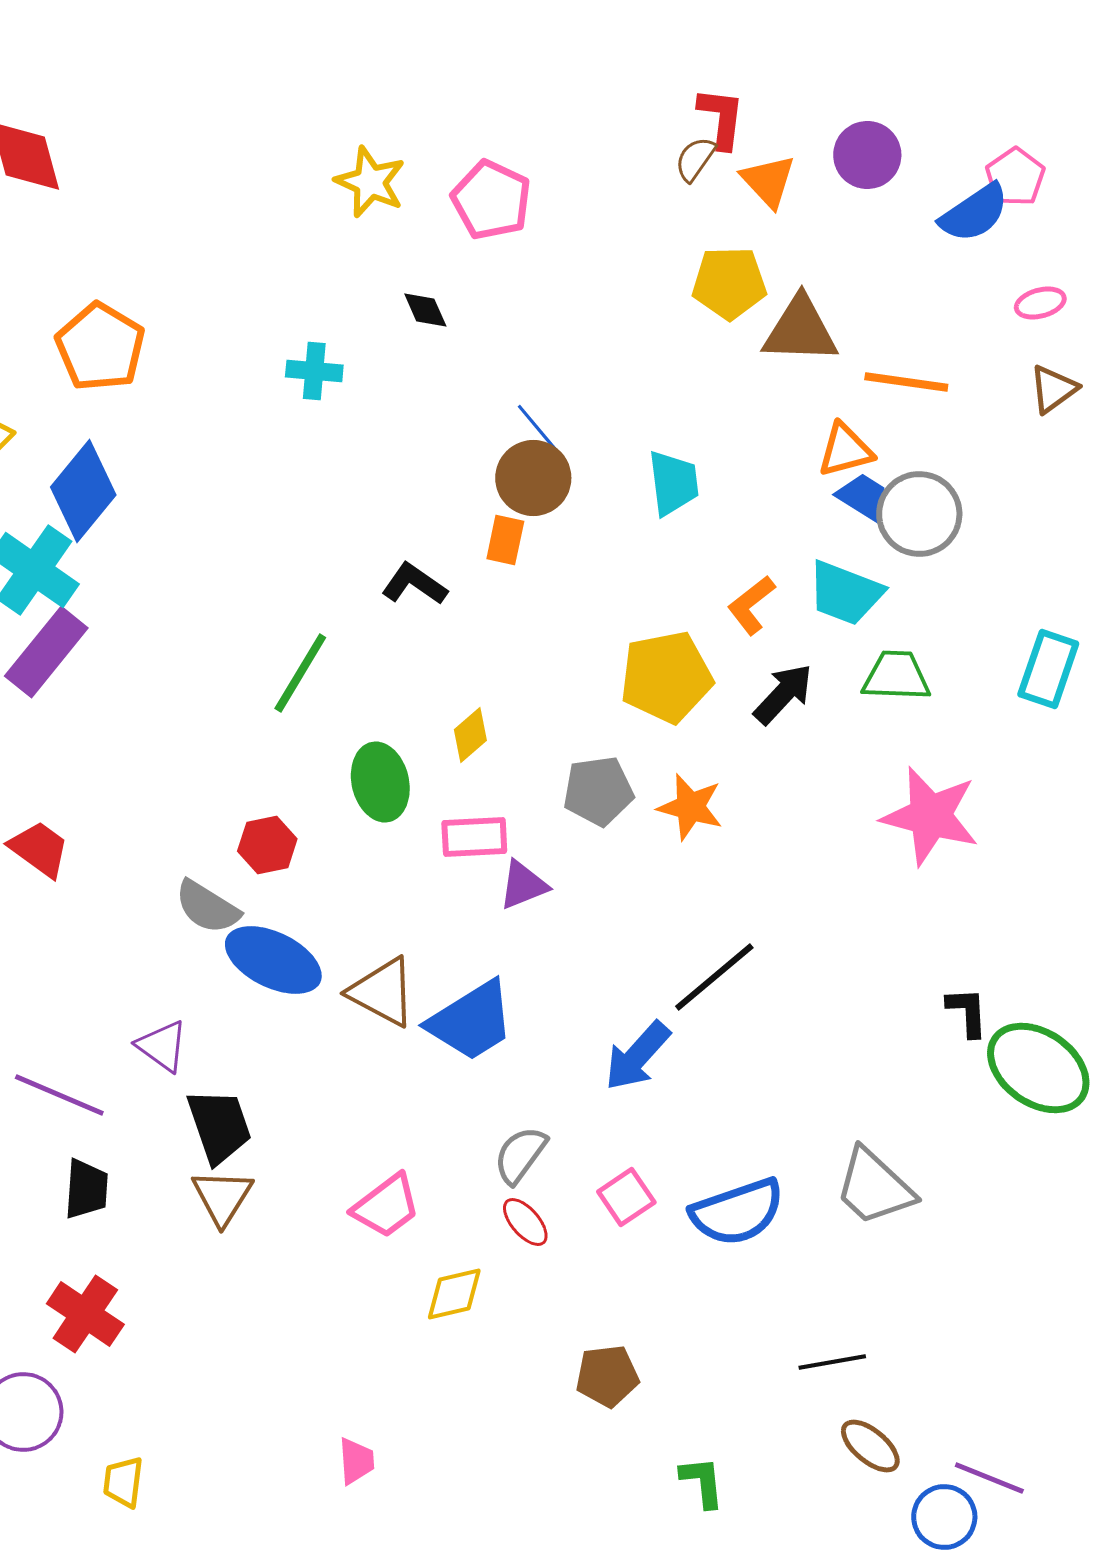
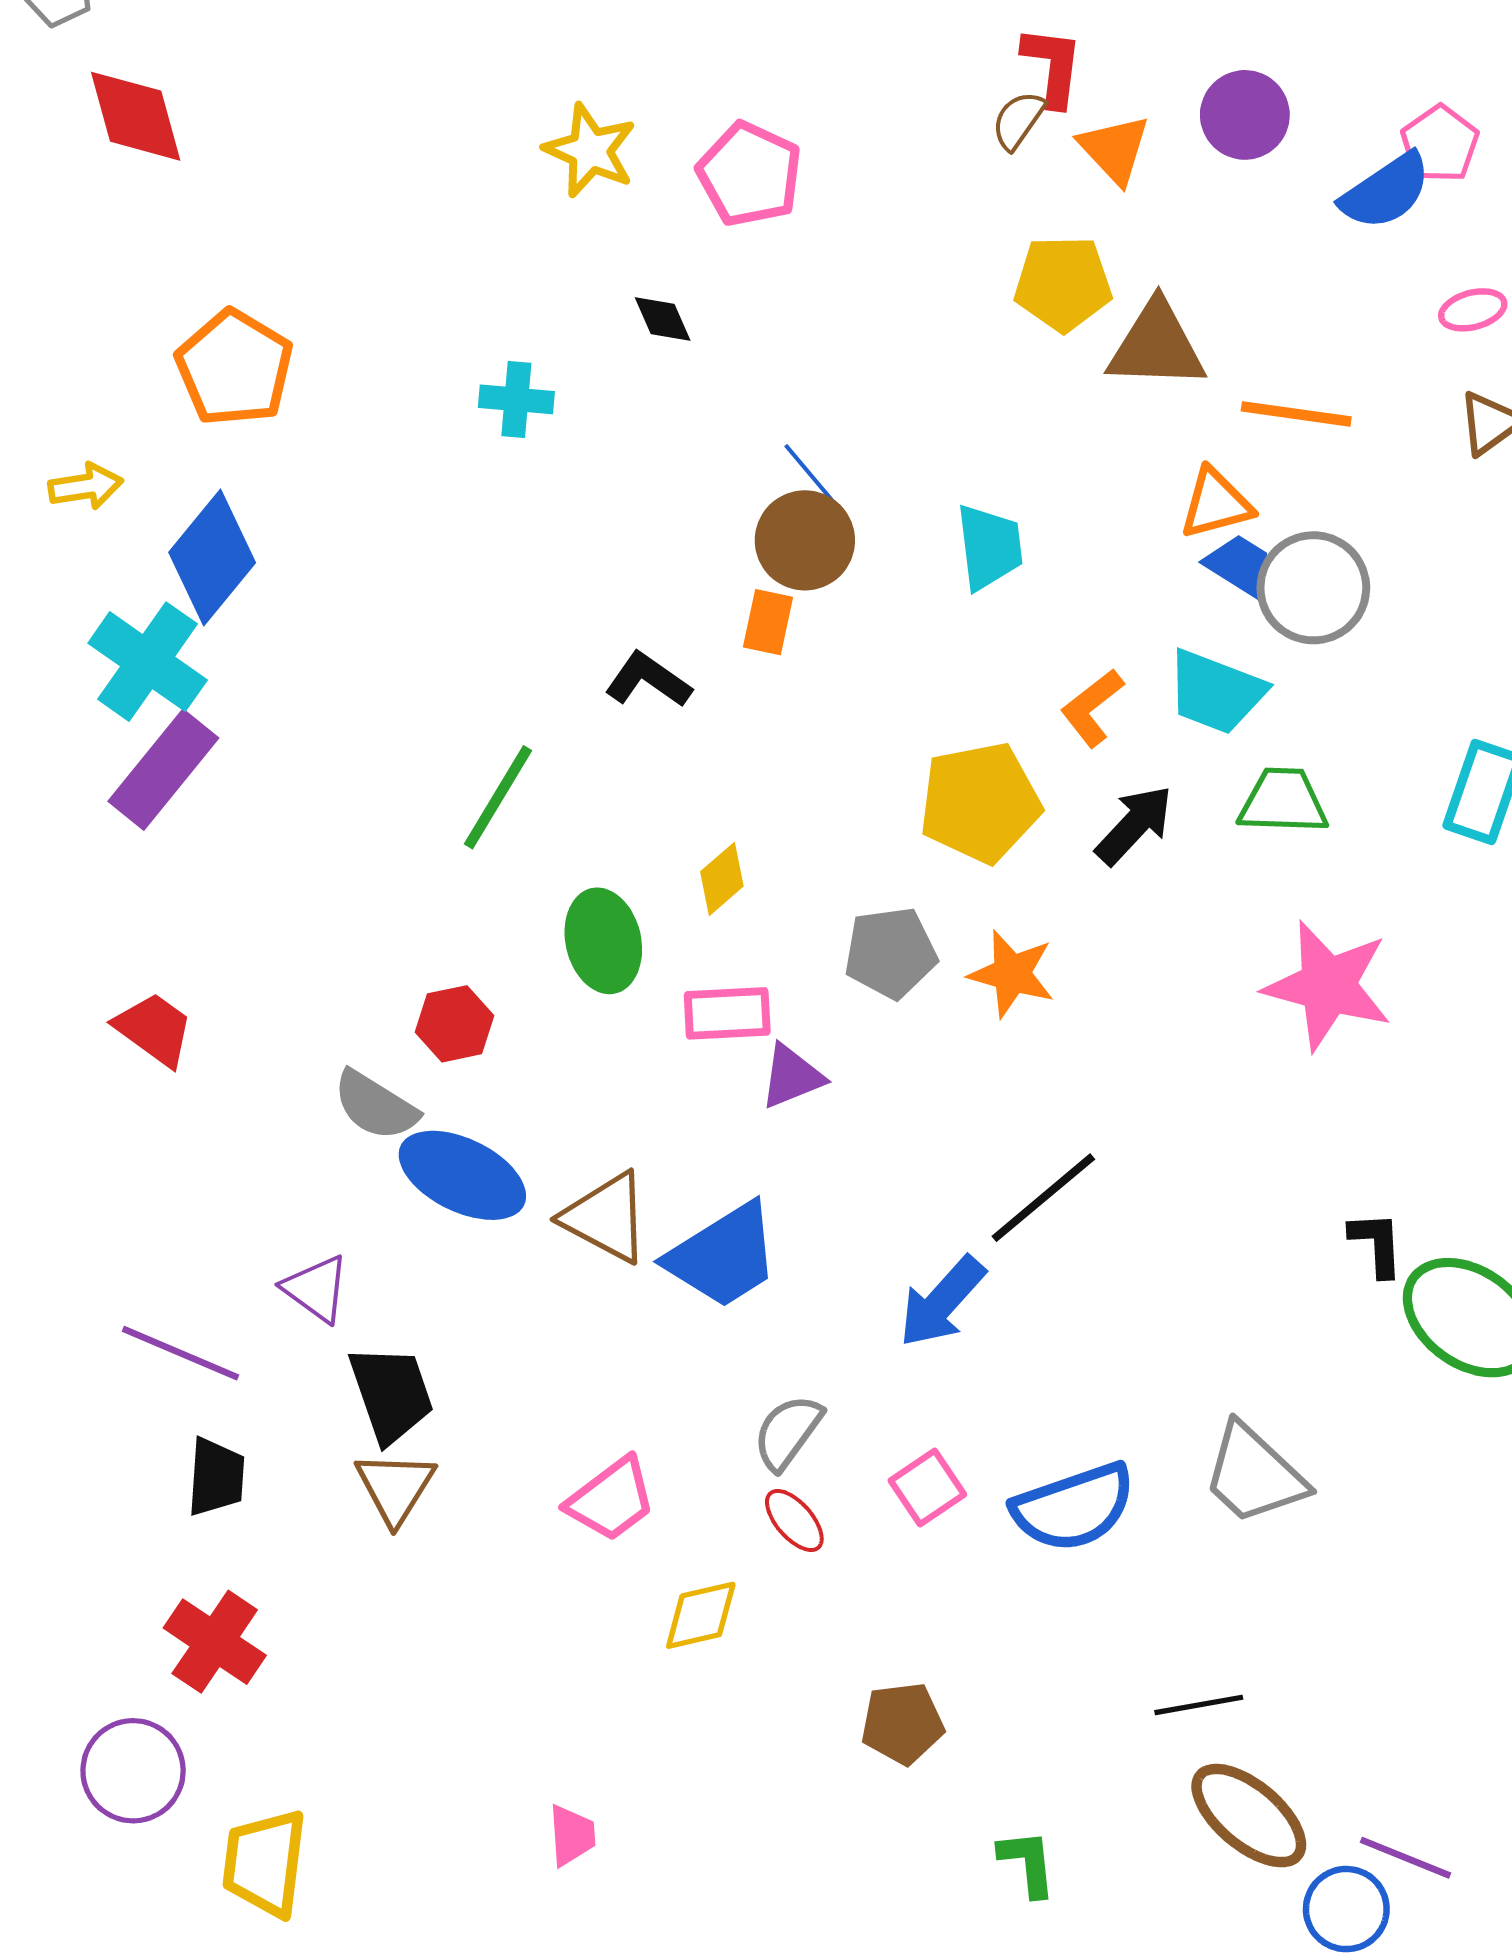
brown ellipse: (870, 1446) -> (1249, 1816), size x1.5
yellow trapezoid: (123, 1482) -> (265, 1863), size x1.6

